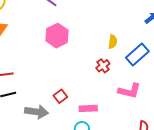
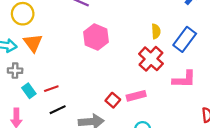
red cross: (103, 66) -> (151, 59), size x1.6
pink rectangle: (88, 108) -> (136, 96), moved

